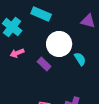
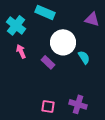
pink arrow: (17, 53) -> (21, 51), turned 88

